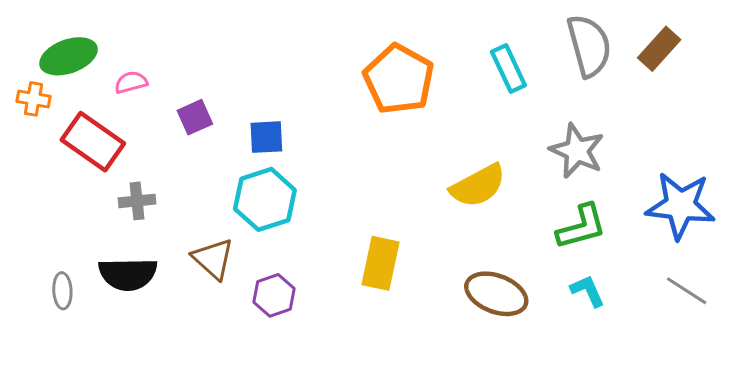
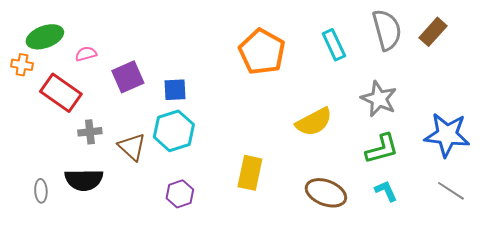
purple square: (195, 117) -> (128, 77), size x1.4
brown triangle: (213, 259) -> (132, 147), moved

